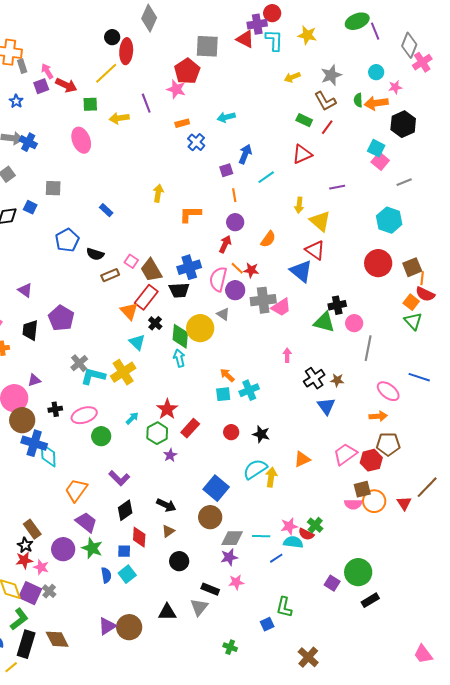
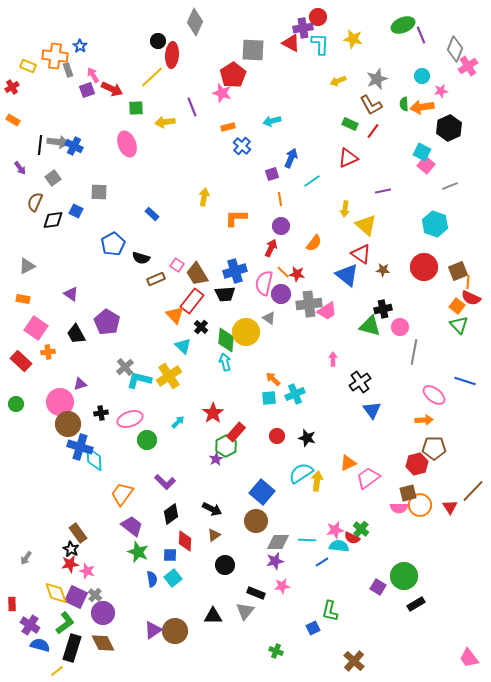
blue star: (16, 101) -> (80, 46), moved
black trapezoid: (30, 330) -> (76, 334), turned -35
brown star: (337, 380) -> (383, 270), moved
green hexagon: (157, 433) -> (226, 446), moved
pink trapezoid: (345, 454) -> (368, 478), moved
purple circle: (63, 549) -> (103, 613), moved

